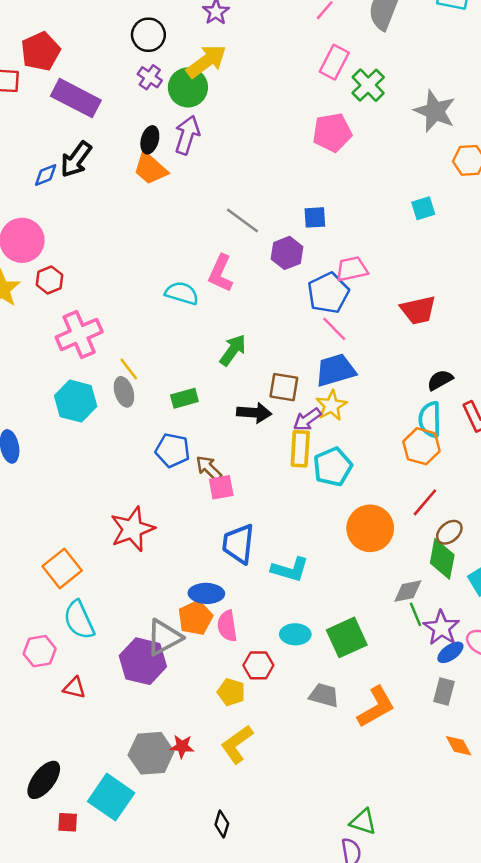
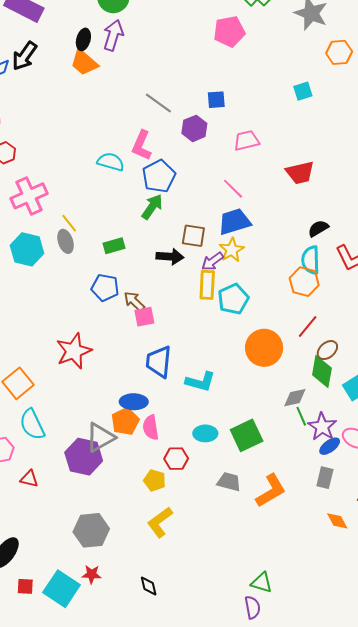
blue pentagon: (328, 293) -> (159, 176), moved
red star: (182, 746) -> (92, 574), moved
cyan square: (111, 797) -> (62, 589), moved
black diamond: (222, 824) -> (149, 586), turned -30

